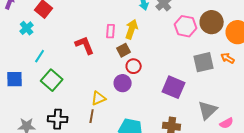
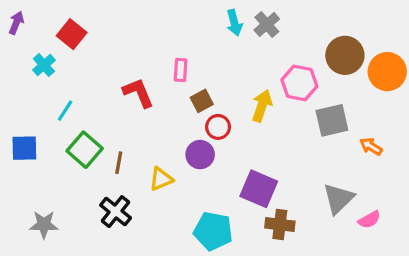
pink hexagon: (186, 26) -> (299, 83), moved
yellow arrow: (132, 29) -> (262, 106), moved
orange arrow: (228, 58) -> (371, 146), moved
purple square: (174, 87) -> (259, 189), moved
brown line: (92, 116) -> (119, 163), moved
black cross: (58, 119) -> (116, 212), moved, turned 36

